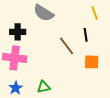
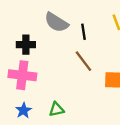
black line: (86, 35) -> (83, 32), moved

